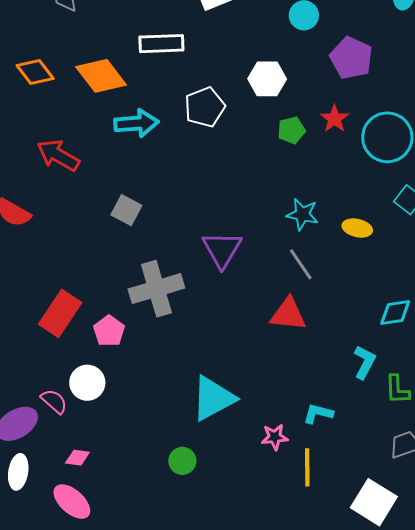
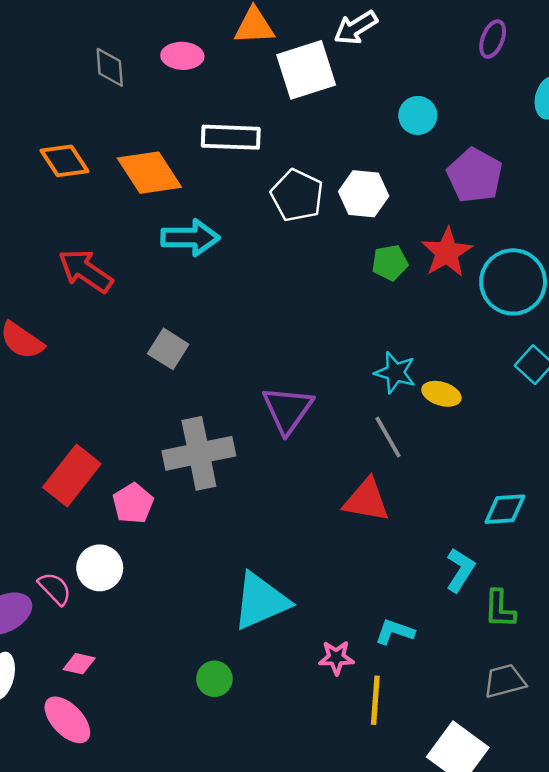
white pentagon: (205, 107) -> (297, 195), moved, turned -30
red star: (335, 119) -> (447, 252), size x1.4
yellow ellipse: (357, 228) -> (441, 394), moved

